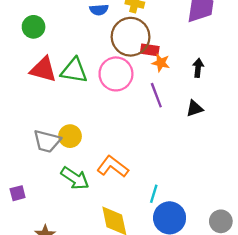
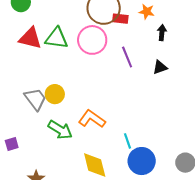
orange star: (161, 63) -> (147, 12), moved
gray trapezoid: (47, 141) -> (35, 99), turned -140
cyan line: (154, 194) -> (127, 141), turned -35

